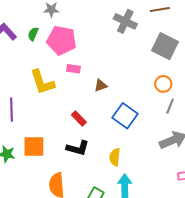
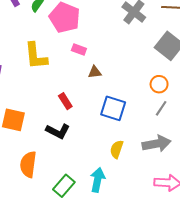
pink rectangle: (73, 69) -> (79, 49), moved
blue square: (125, 116) -> (113, 108), turned -30
yellow semicircle: (115, 157) -> (117, 149), moved

